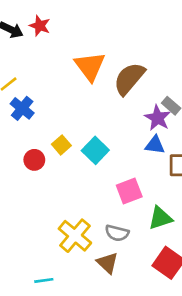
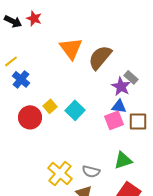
red circle: (34, 160) -> (30, 117), size x1.5
pink square: (129, 191) -> (114, 120), moved

